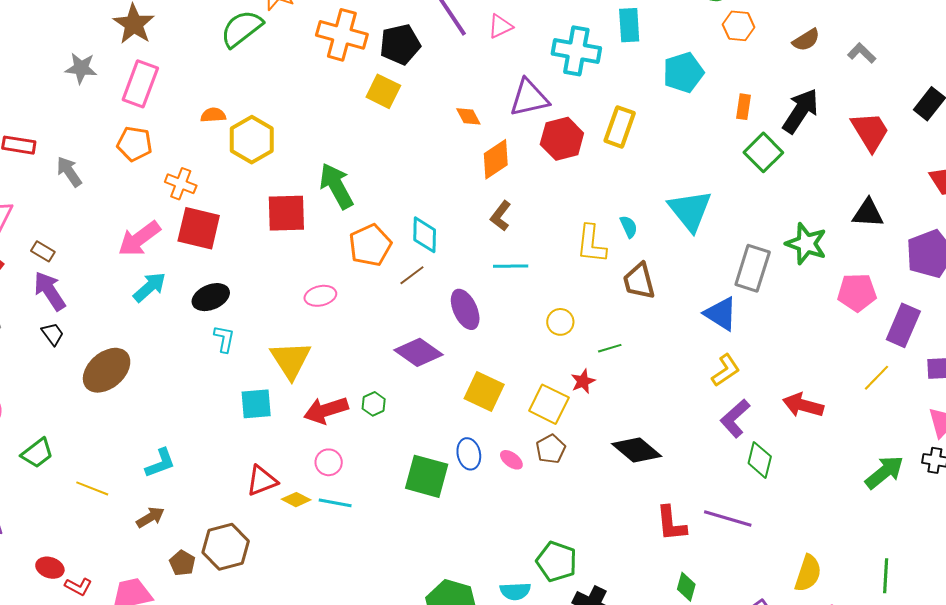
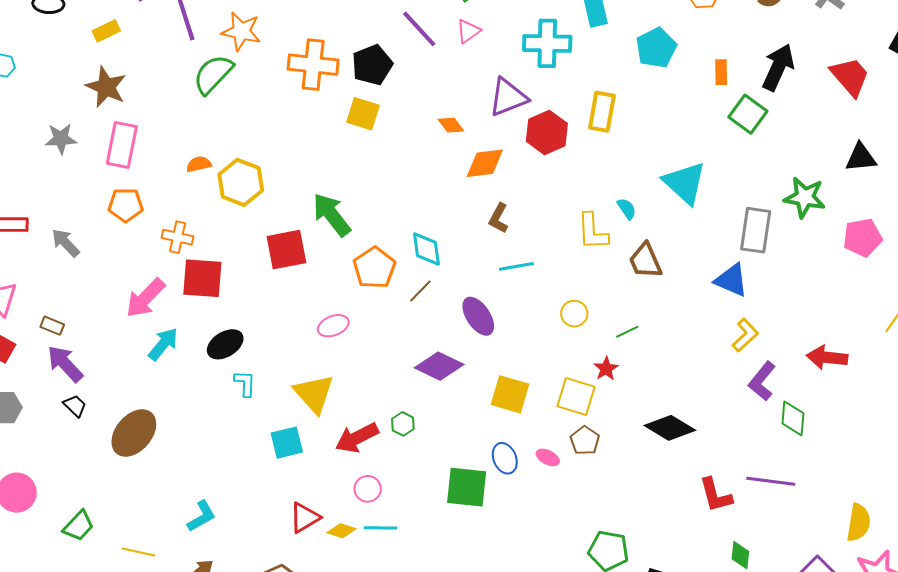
orange diamond: (496, 159) -> (485, 163), turned 36

